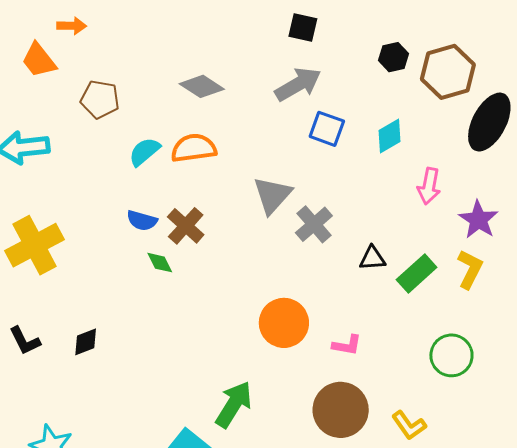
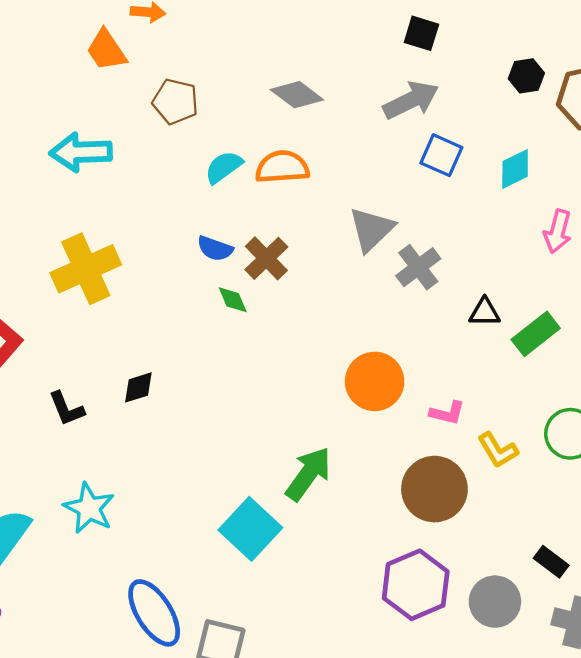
black L-shape: (25, 341) -> (66, 409), moved
yellow L-shape: (409, 425) -> (498, 450), moved

